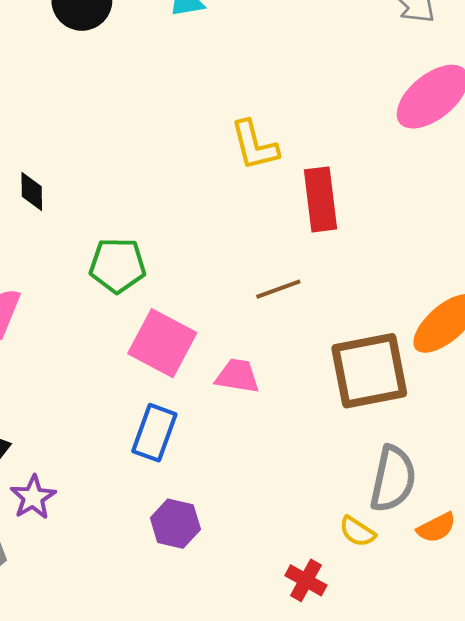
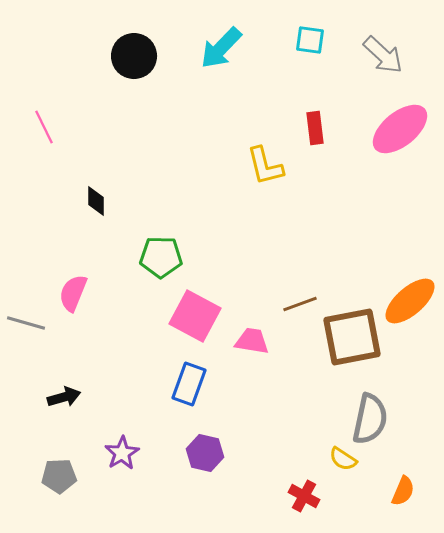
red rectangle: (320, 199) -> (315, 128), moved, size x0.7
brown line: (278, 289) -> (300, 304), moved
purple star: (33, 497) -> (122, 453), moved
orange semicircle: (436, 528) -> (403, 491), moved, turned -40

